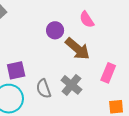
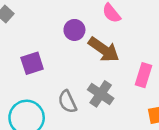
purple square: (16, 70) -> (32, 63), moved

